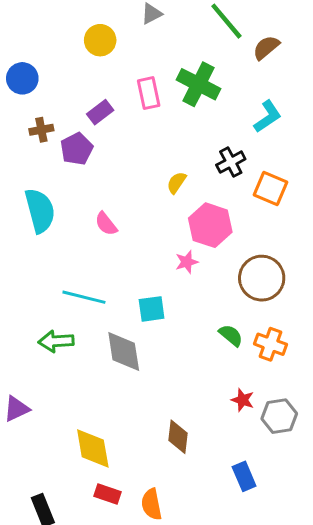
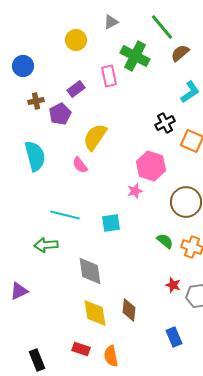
brown semicircle: (266, 48) -> (180, 53), moved
green cross: (199, 84) -> (135, 56), moved
yellow semicircle: (177, 183) -> (95, 137), moved, size x1.8
gray diamond: (124, 352) -> (90, 271), moved
yellow diamond: (93, 448) -> (95, 313), moved

